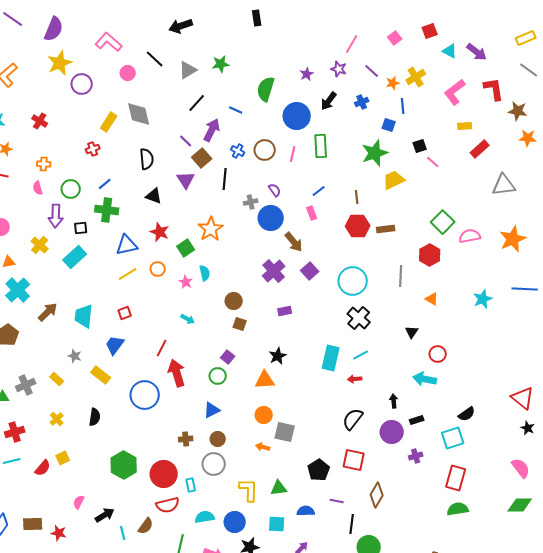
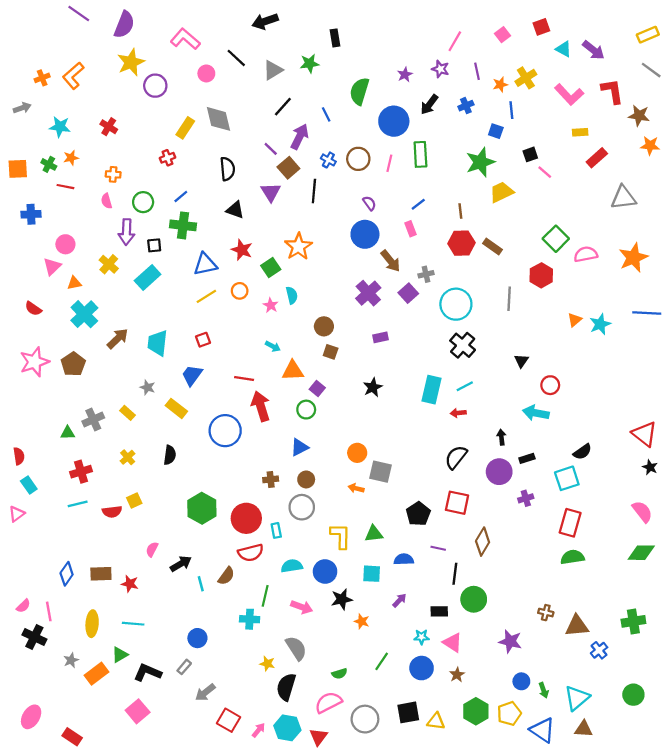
black rectangle: (257, 18) -> (335, 38), moved
purple line: (372, 71) -> (477, 71), turned 35
pink L-shape: (455, 92) -> (569, 95), turned -96
blue line: (236, 110) -> (326, 114), turned 40
gray cross: (251, 202) -> (426, 274), moved
brown rectangle: (386, 229) -> (493, 246), turned 42
orange triangle: (432, 299) -> (575, 320), moved, turned 48
red line: (162, 348) -> (244, 378), turned 72
orange triangle: (265, 380) -> (293, 371), moved
red semicircle: (43, 468) -> (112, 512), turned 42

